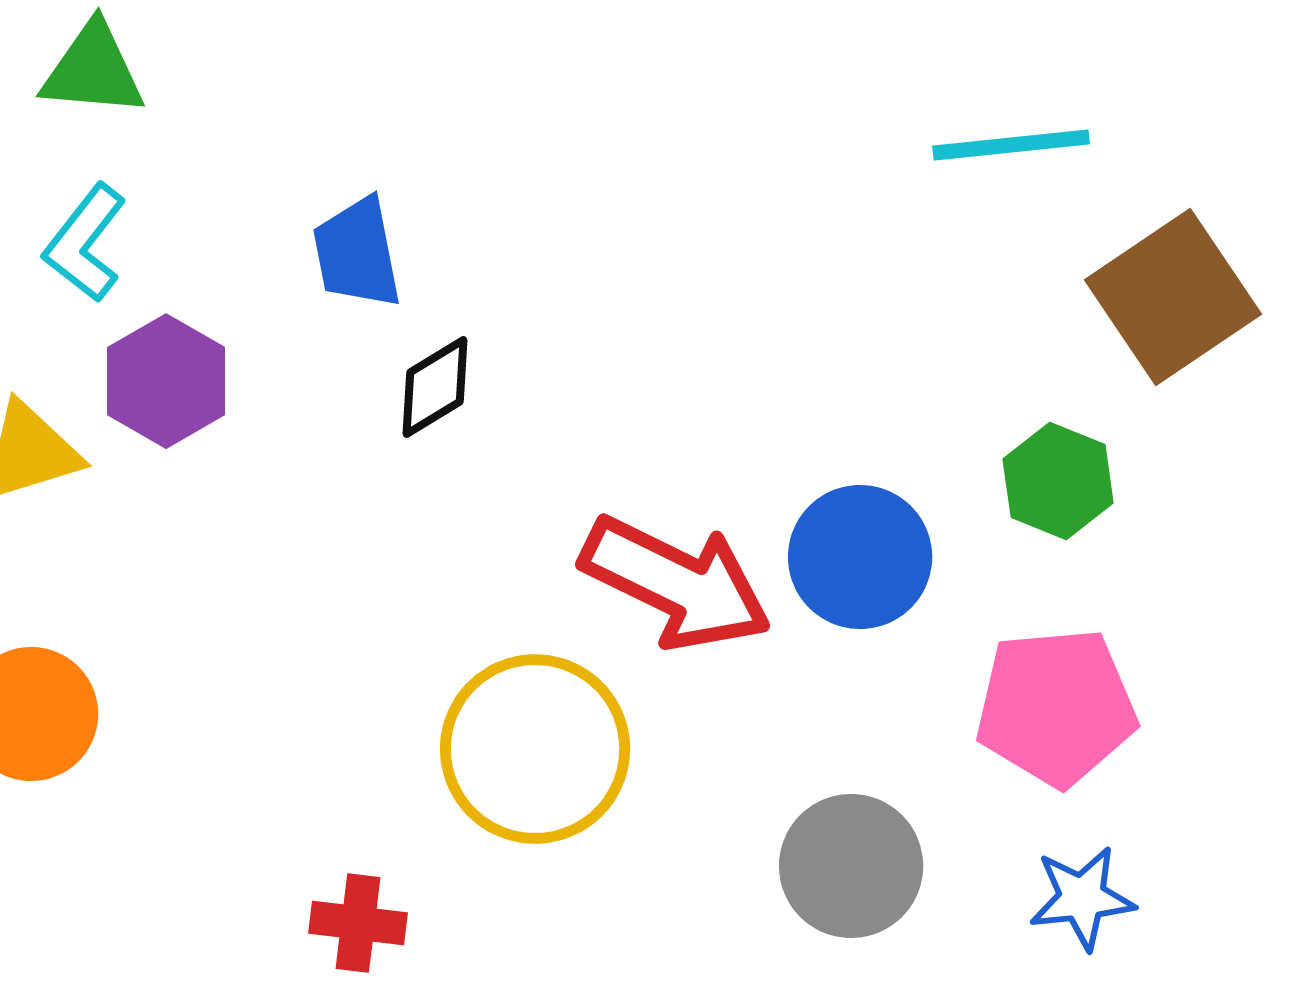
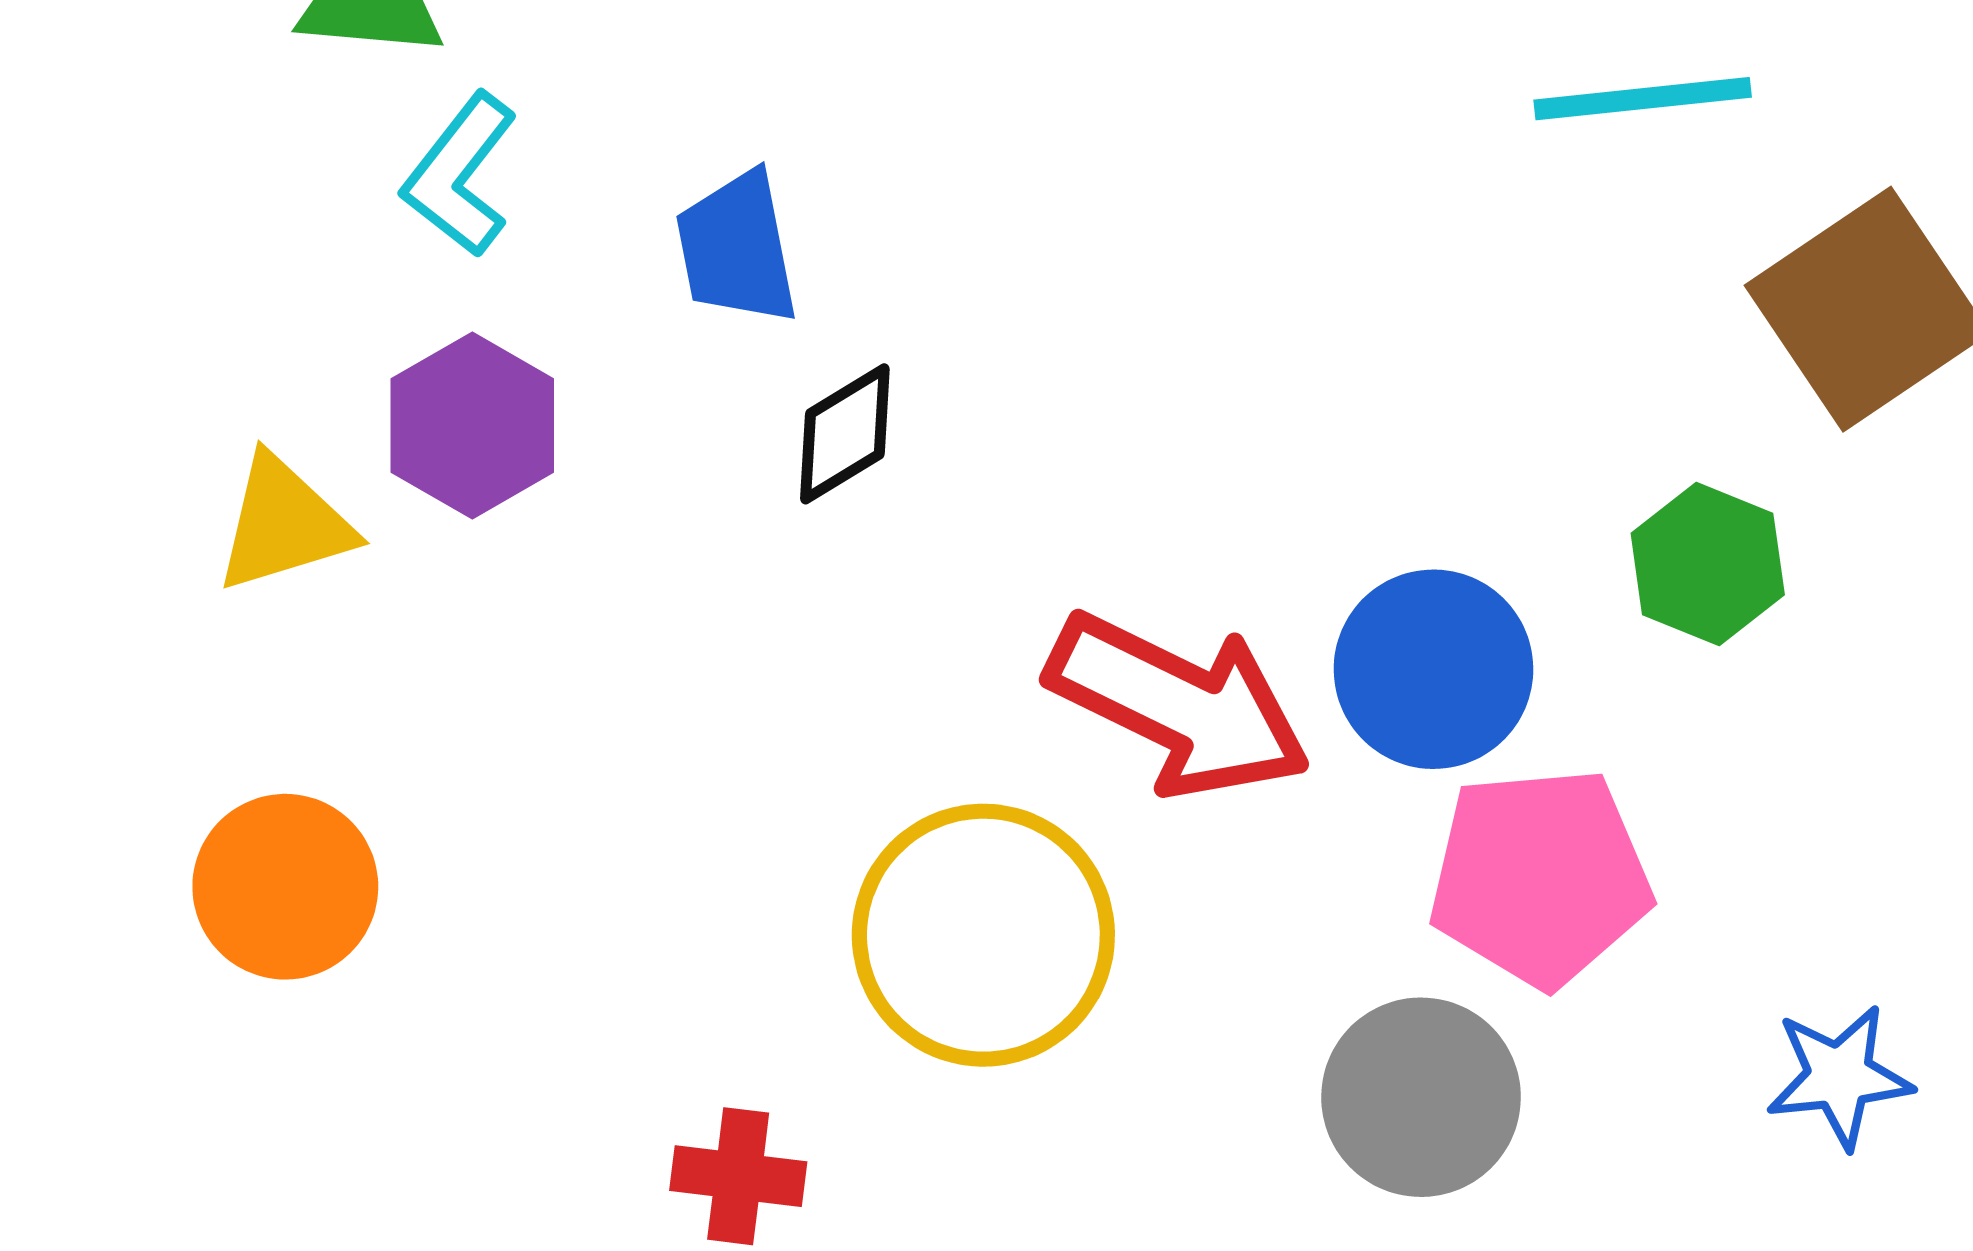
cyan L-shape: (85, 243) -> (460, 175), moved
pink pentagon: (1056, 707) -> (1540, 877), moved
blue star: (1082, 898) -> (1839, 1076), moved

